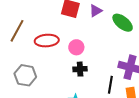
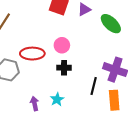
red ellipse: (47, 41) -> (32, 54), moved

